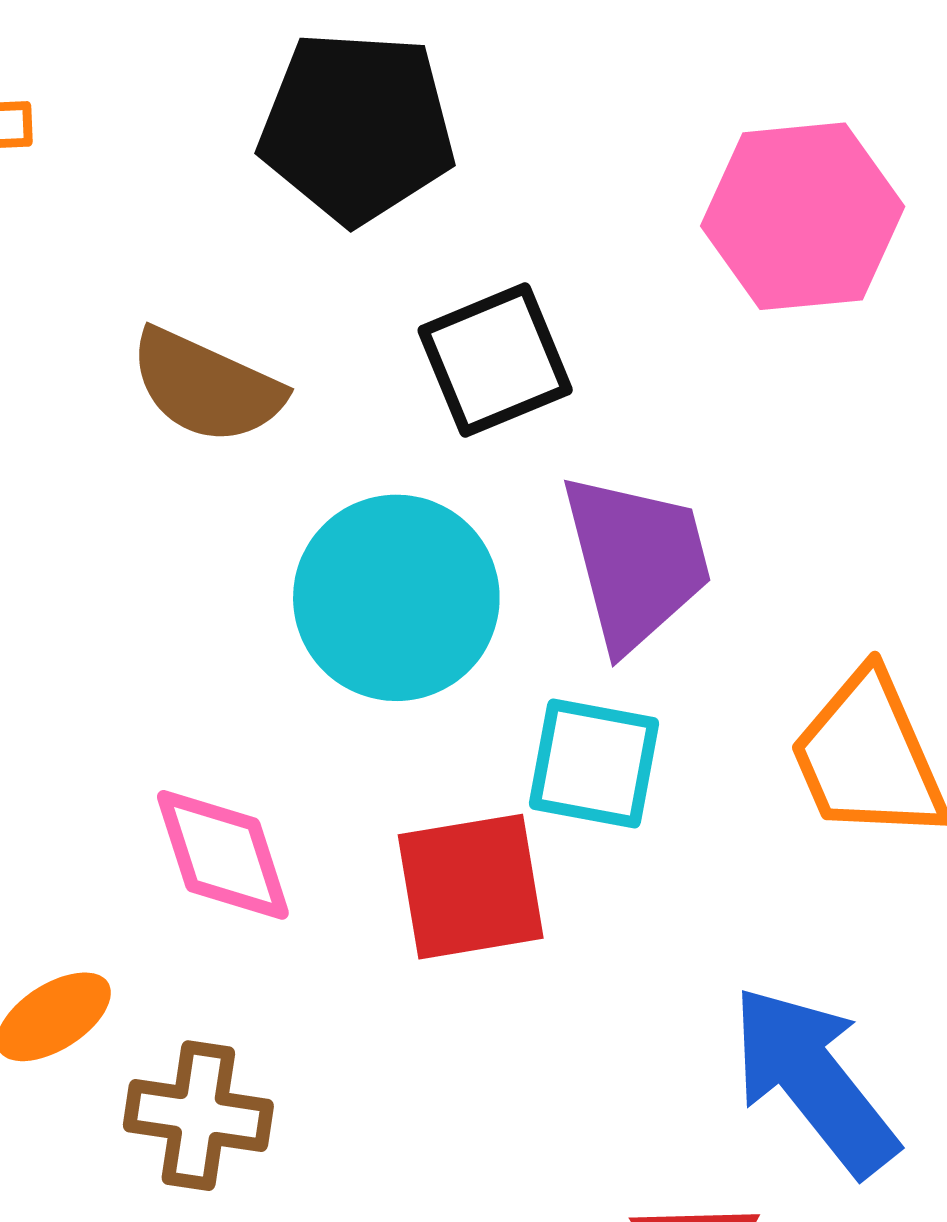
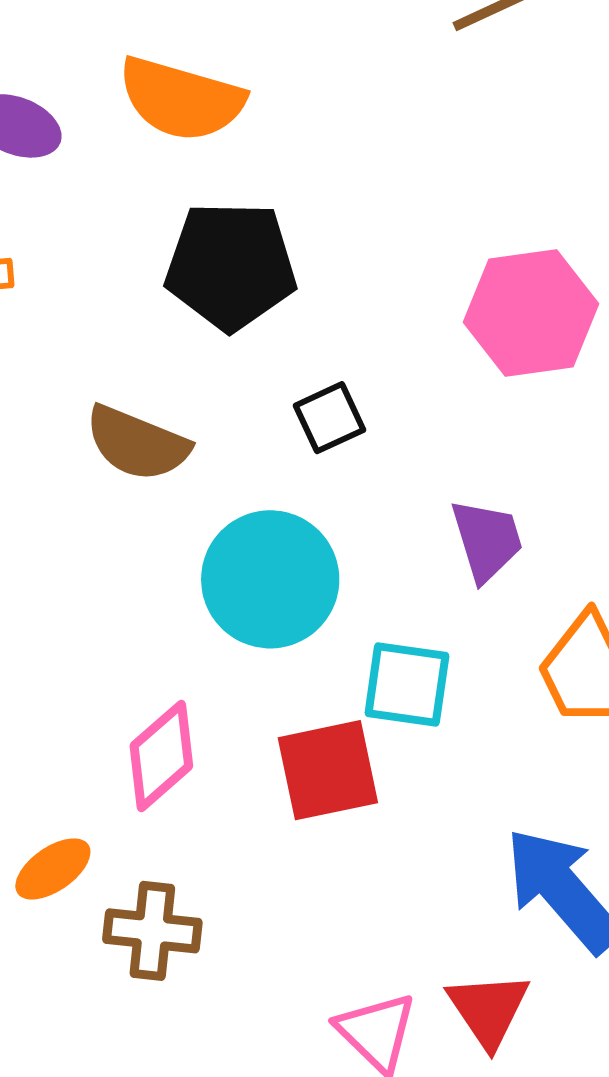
black square: (495, 360) -> (330, 418), size x0.7
purple trapezoid: (636, 561) -> (487, 540), moved, size x0.7
pink diamond: (223, 855) -> (161, 756), turned 69

